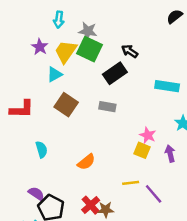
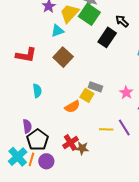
black rectangle: (115, 73) -> (107, 37), turned -30
gray rectangle: (107, 107) -> (95, 87), moved
yellow square: (142, 150) -> (87, 95), moved
purple semicircle: (36, 194) -> (27, 126), turned 40
purple line: (154, 194) -> (124, 127), moved

